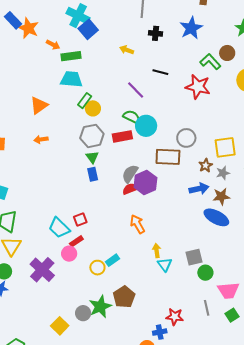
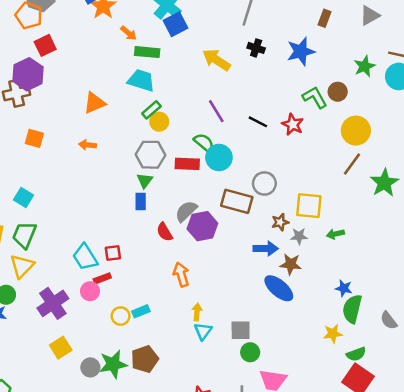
yellow arrow: (127, 50) -> (216, 60), size x1.6
black line: (160, 72) -> (258, 122), moved
red star: (198, 87) -> (293, 124), size x0.7
red semicircle: (130, 189) -> (164, 232), moved, turned -112
yellow square: (60, 326) -> (61, 348), moved

